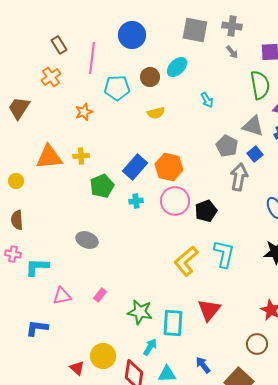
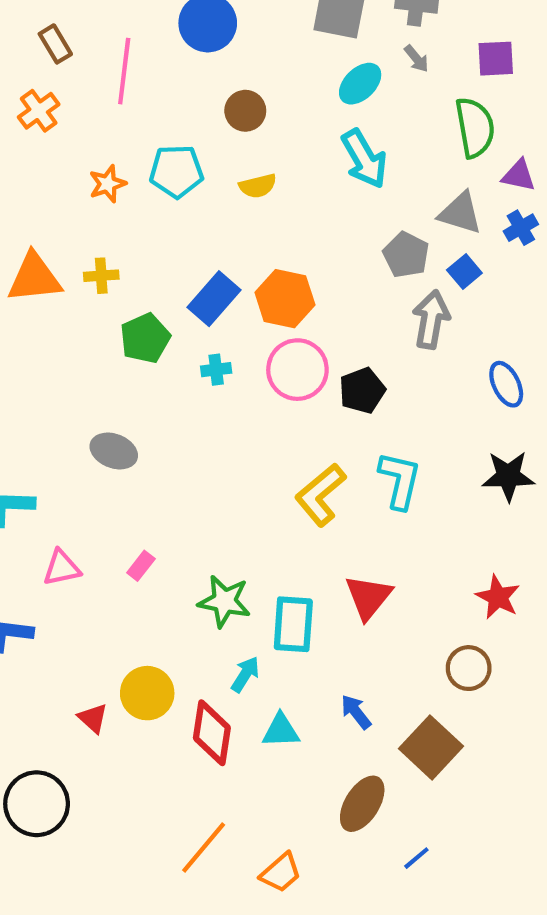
cyan ellipse: (177, 67) -> (360, 84), moved
cyan pentagon: (117, 88) -> (176, 171), moved
cyan arrow: (207, 100) -> (364, 159), size x1.8

